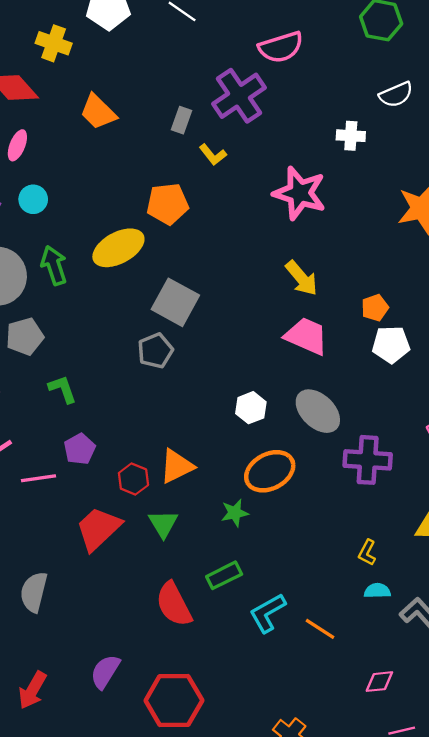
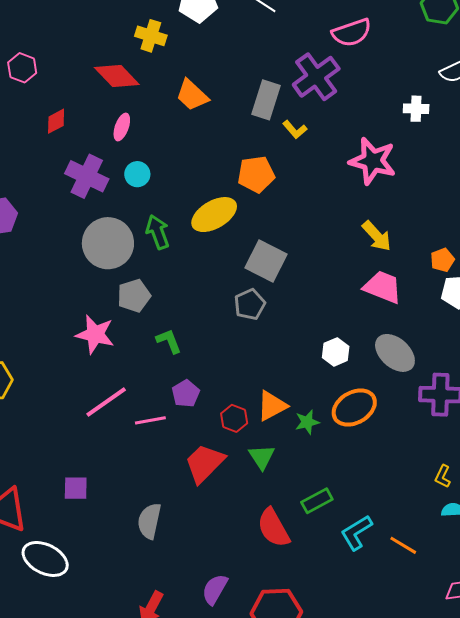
gray rectangle: (182, 120) -> (266, 100), size x1.6
green star: (235, 513) -> (307, 422), moved

